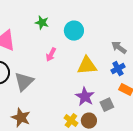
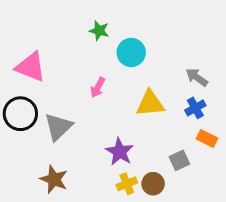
green star: (42, 23) -> (99, 31), moved
purple star: (85, 97) -> (120, 152), moved
yellow cross: (71, 121) -> (127, 184), turned 32

